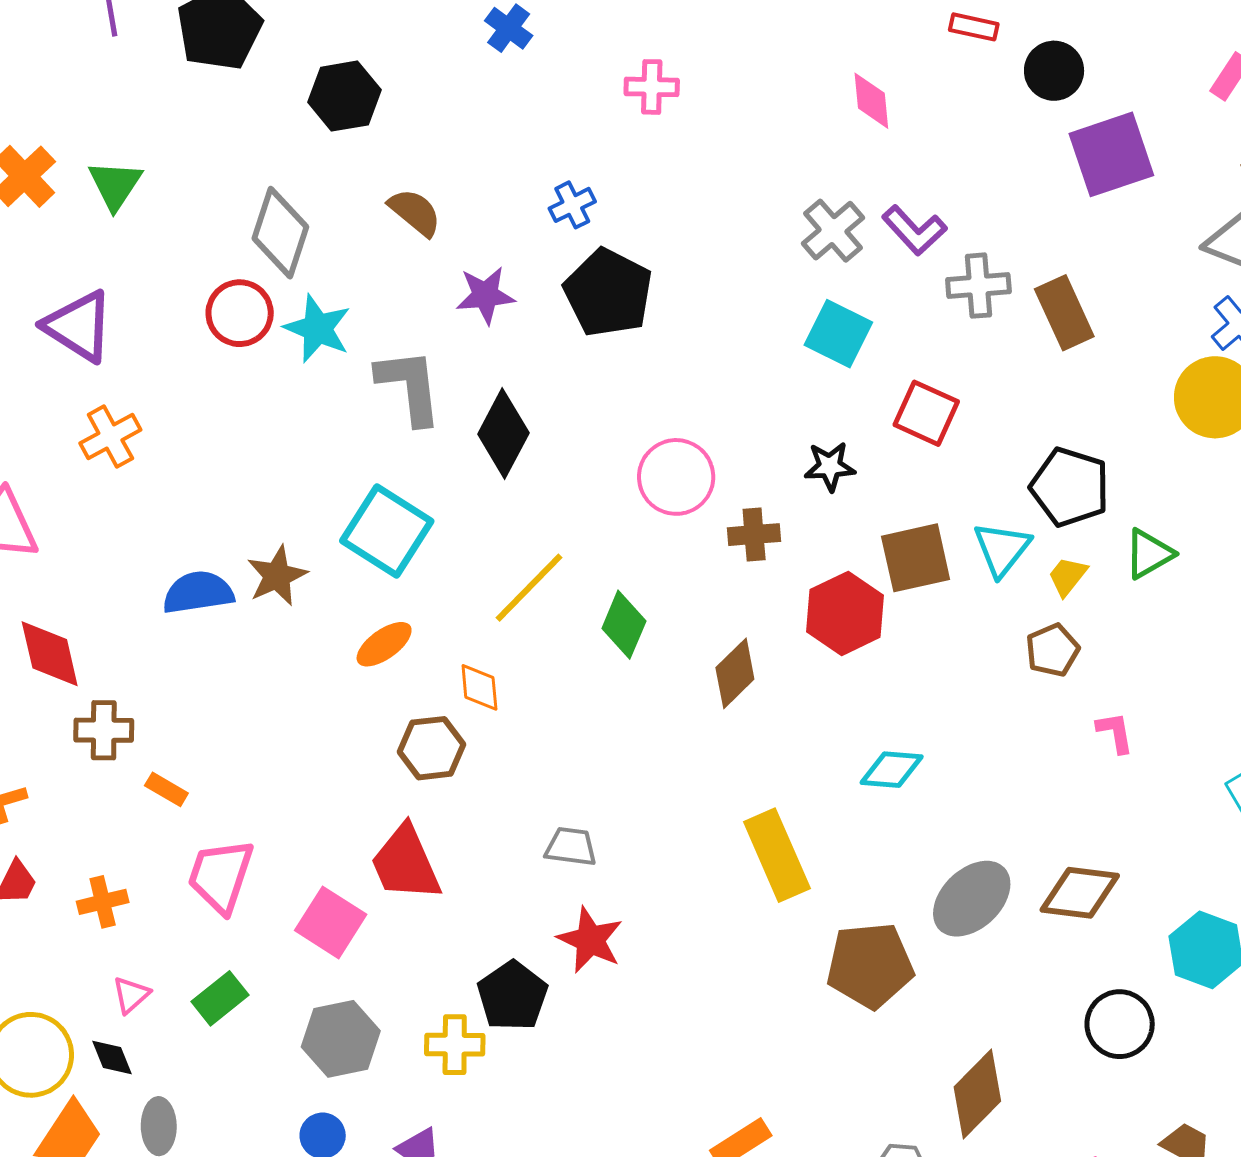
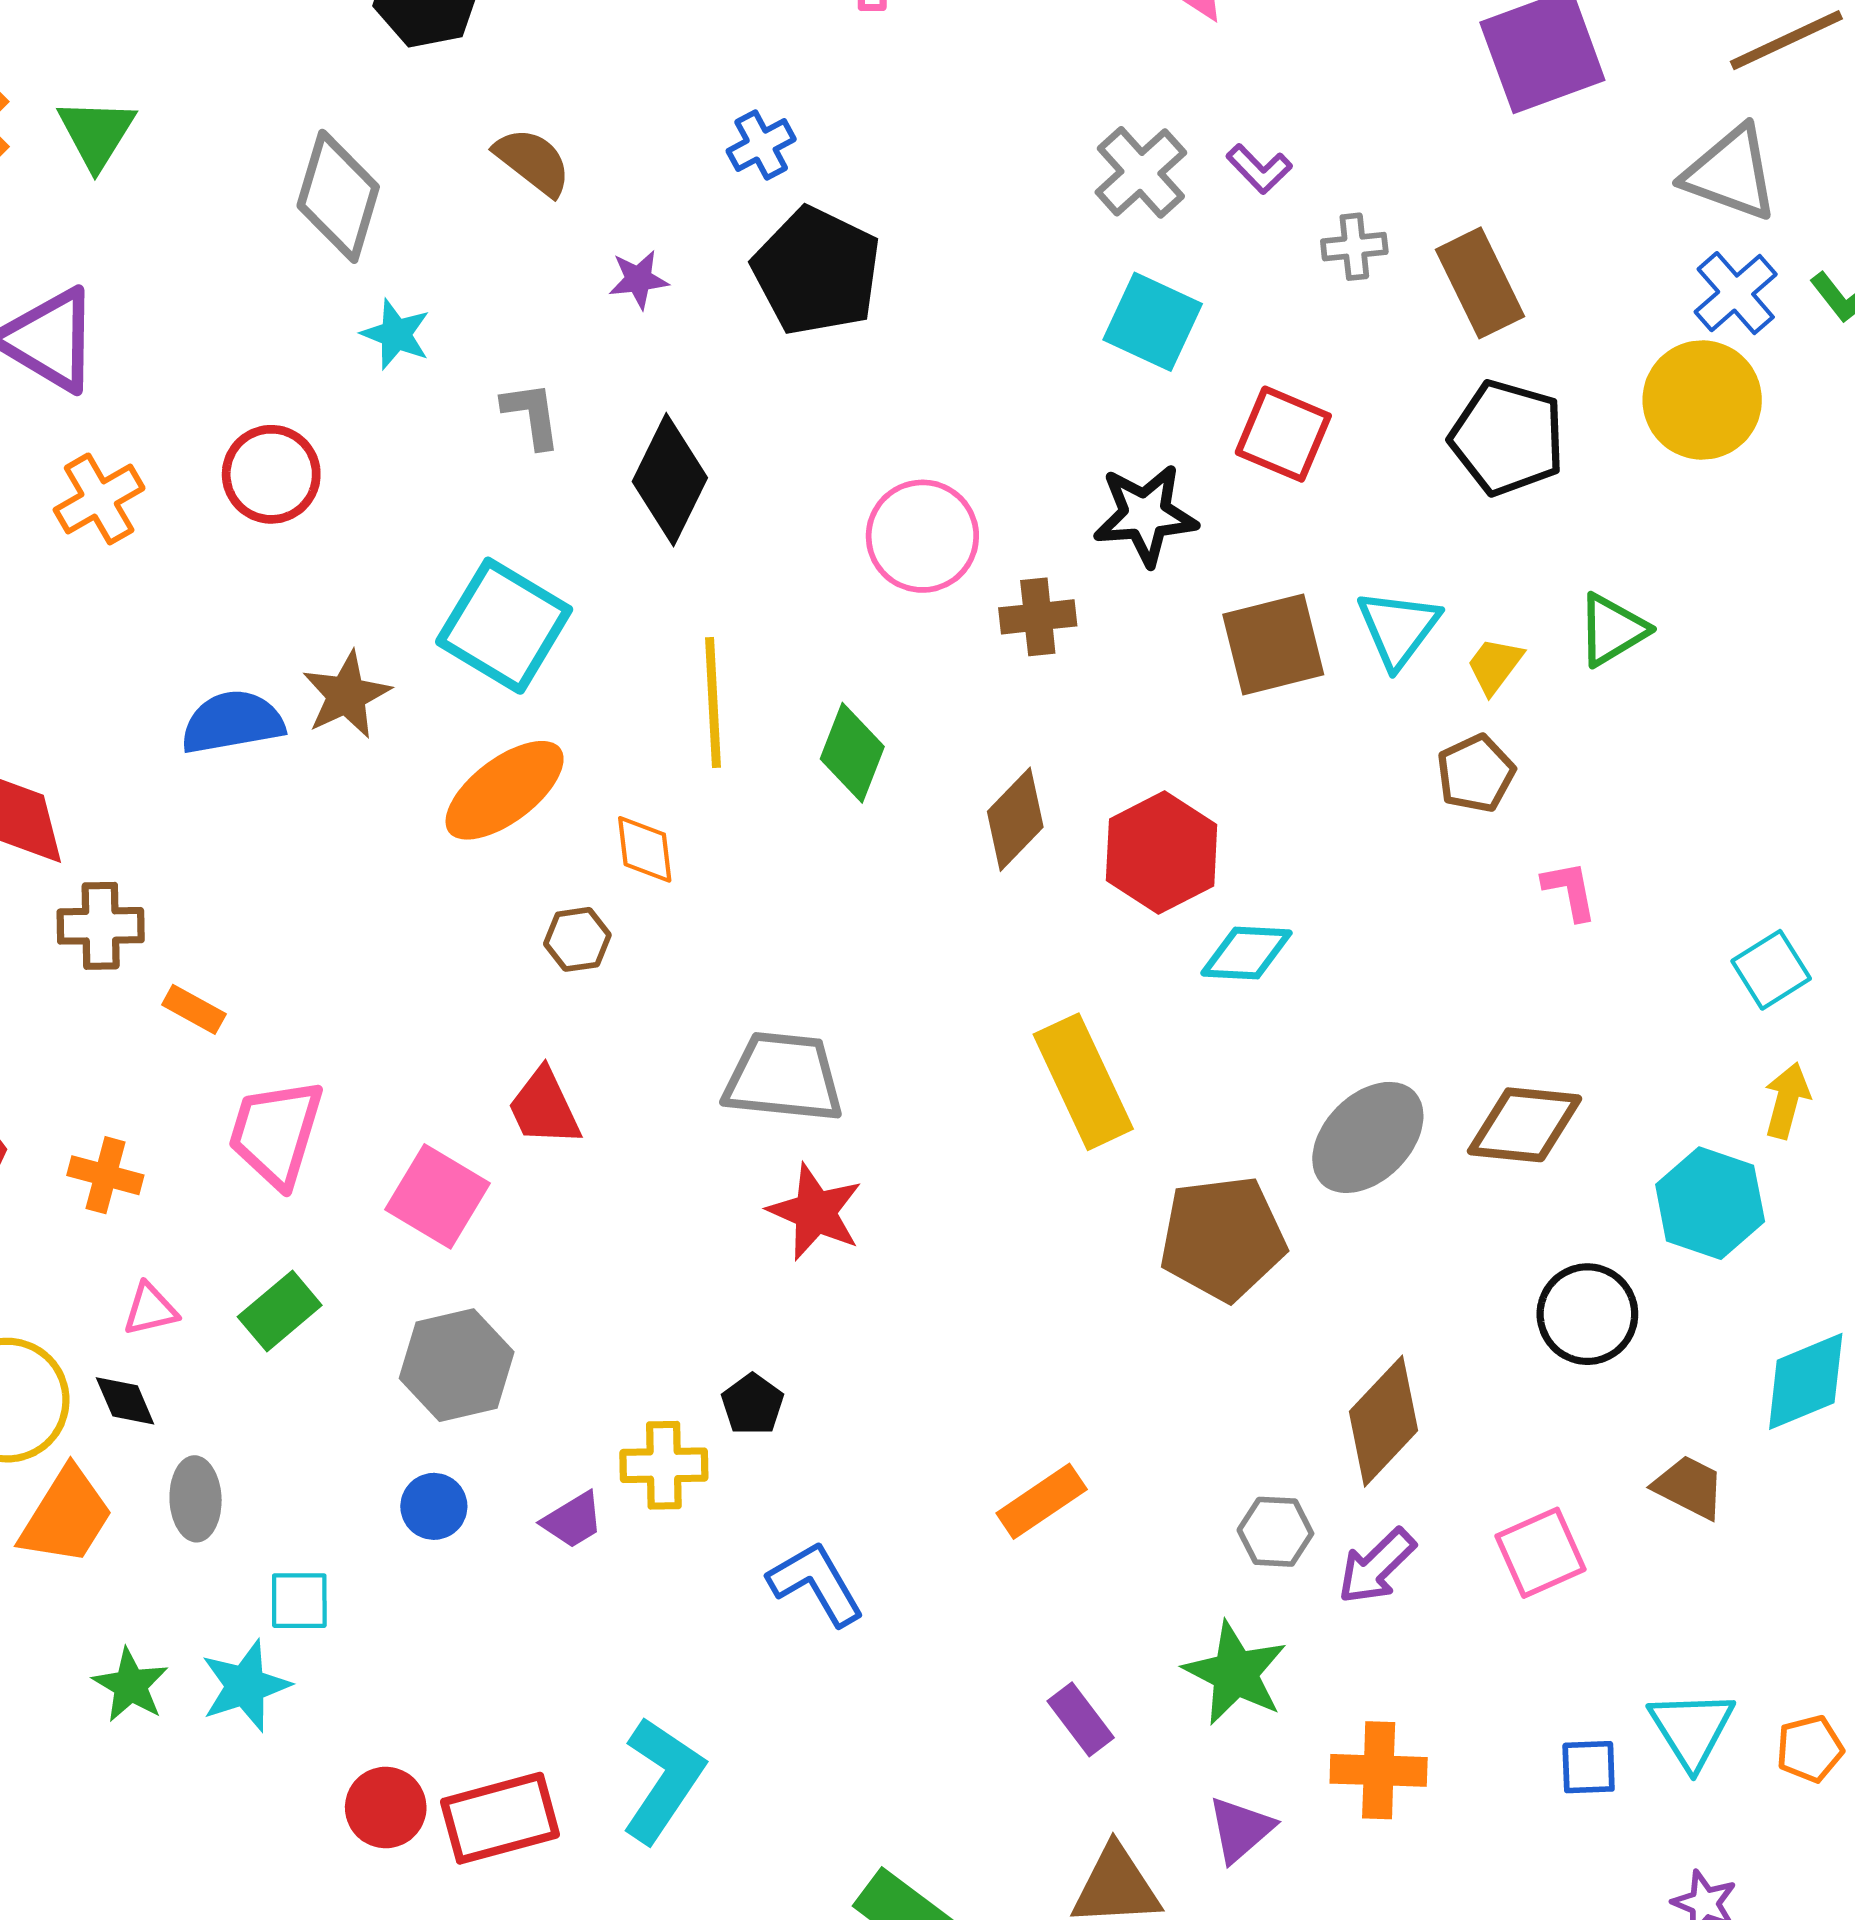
purple L-shape: (914, 230) -> (1259, 169), size x0.7
gray cross: (978, 286) -> (1354, 247), size x0.7
purple star: (485, 295) -> (638, 279), size x0.7
red circle: (240, 313) -> (271, 474), moved
cyan star: (317, 329) -> (396, 334), size x0.7
gray L-shape: (409, 386) -> (532, 415), size x0.6
black star: (830, 466) -> (1145, 515), size x1.4
black pentagon: (1070, 487) -> (1507, 438), moved
yellow line: (529, 588) -> (713, 703), turned -46
red hexagon: (845, 613) -> (1162, 853), moved
orange ellipse: (384, 644) -> (505, 790), size x1.5
brown hexagon: (432, 748) -> (577, 939), size x0.7
gray trapezoid: (571, 847) -> (784, 1077), size x1.6
red trapezoid: (406, 863) -> (544, 1108), size x0.7
orange cross: (103, 902) -> (105, 1175), turned 30
pink triangle: (131, 995) -> (150, 1309), turned 30
black pentagon: (513, 996) -> (753, 1404), moved, size x0.6
yellow cross: (455, 1045) -> (664, 1465), moved

